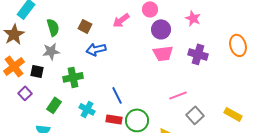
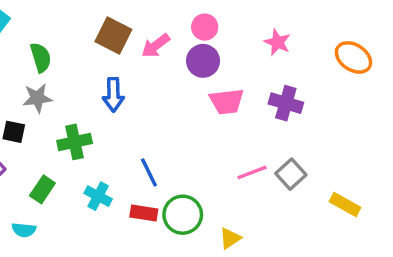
brown square: (85, 26) -> (113, 35), moved, size x1.5
purple circle: (161, 29) -> (203, 61), moved
orange ellipse: (238, 45) -> (353, 57), moved, turned -40
blue arrow: (96, 49) -> (113, 95), turned -78
gray square: (195, 115) -> (291, 174), moved

